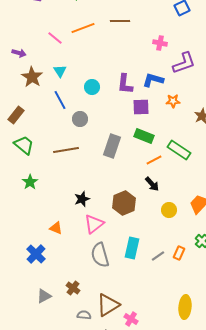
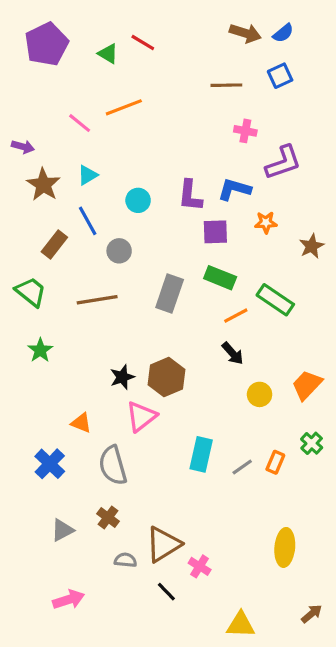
brown line: (120, 21) -> (226, 85), moved
cyan triangle: (60, 71) -> (88, 175), turned 32
brown rectangle: (16, 115) -> (54, 245), moved
brown hexagon: (124, 203) -> (166, 377), moved
gray semicircle: (100, 255) -> (113, 465), moved

